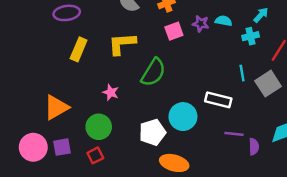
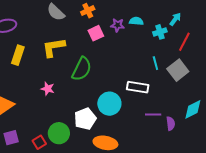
cyan arrow: (261, 15) -> (175, 19), moved
green circle: (99, 127) -> (59, 133), moved

